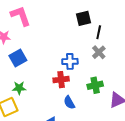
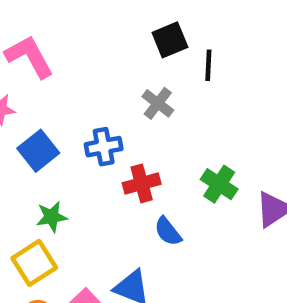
gray cross: (99, 52) -> (158, 103), moved
blue cross: (70, 61) -> (104, 147), moved
green cross: (95, 85) -> (219, 184), turned -35

